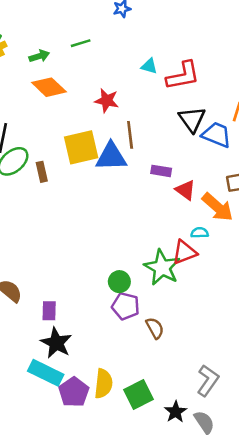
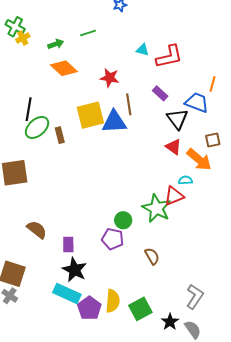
black triangle: (192, 119) -> (177, 119), moved
purple rectangle: (161, 171) -> (160, 93), moved, turned 35
purple pentagon: (126, 306) -> (113, 239), moved

